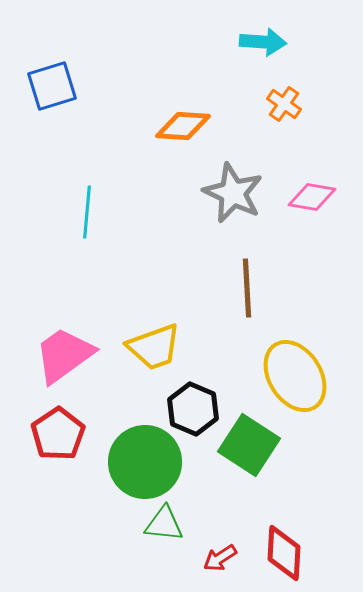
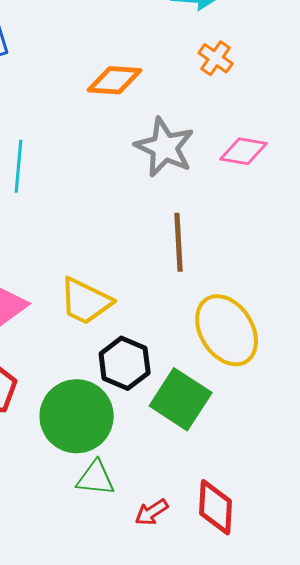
yellow trapezoid: (154, 347) -> (86, 301), turned 46

